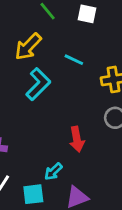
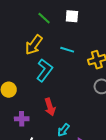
red arrow: (77, 139) -> (50, 107), moved

